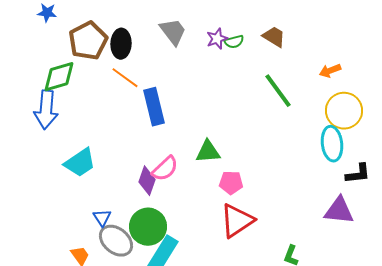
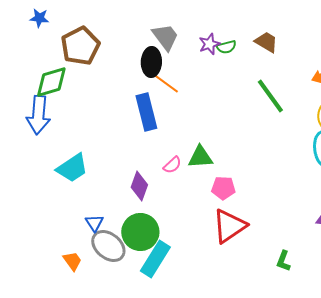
black ellipse: (121, 44) -> (151, 62), moved
orange line: (125, 78) -> (165, 83), moved
pink semicircle: (165, 169) -> (172, 165), moved, size x0.7

